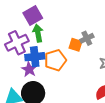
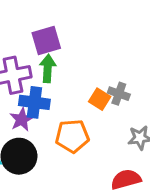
gray cross: (87, 38) -> (119, 94), turned 32
orange pentagon: (55, 60) -> (72, 136), moved

